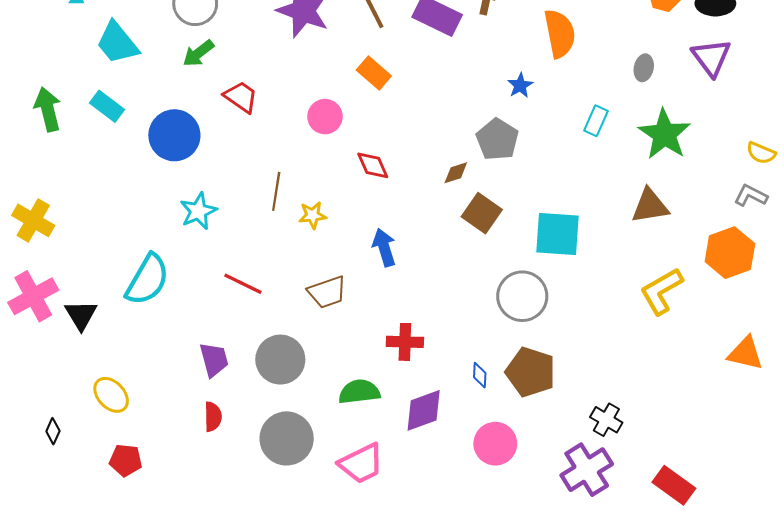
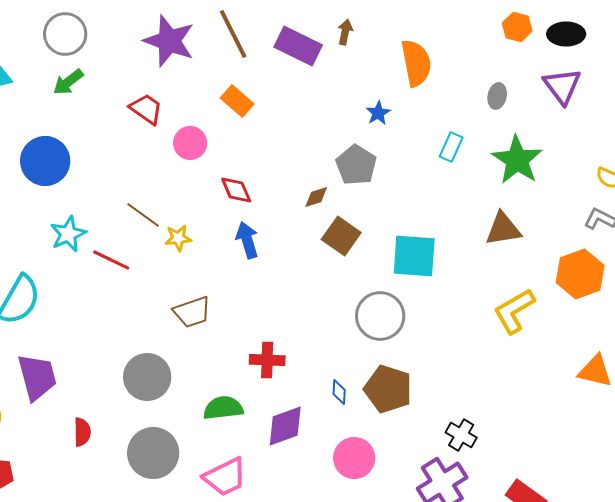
red trapezoid: (241, 97) -> (146, 109), moved
brown line: (276, 191) -> (143, 215), turned -63
blue arrow: (384, 247) -> (247, 240), moved
red line: (243, 284) -> (111, 260), moved
purple trapezoid: (214, 360) -> (37, 377), moved, size x1.4

